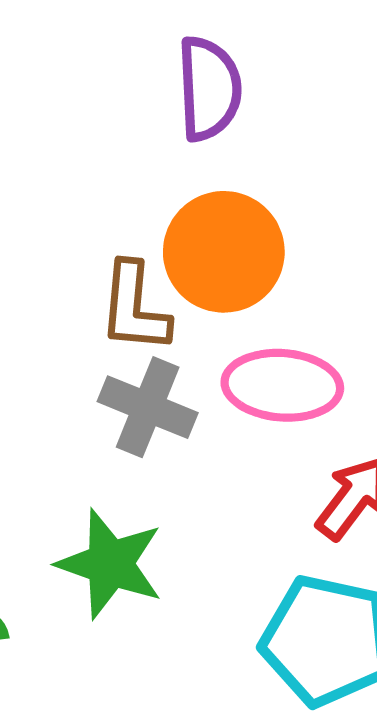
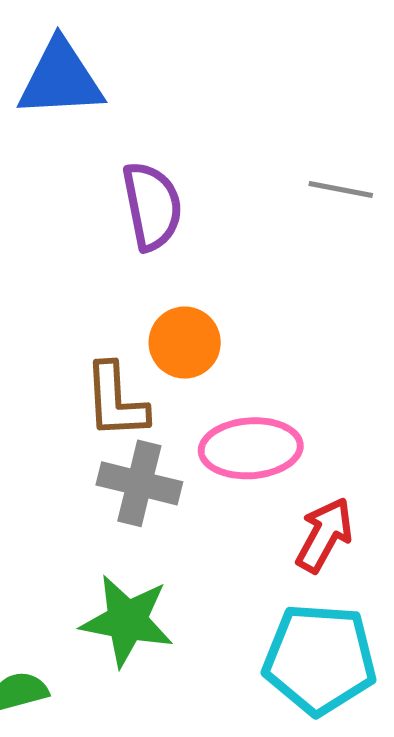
orange circle: (224, 252) -> (185, 343), size x0.7

